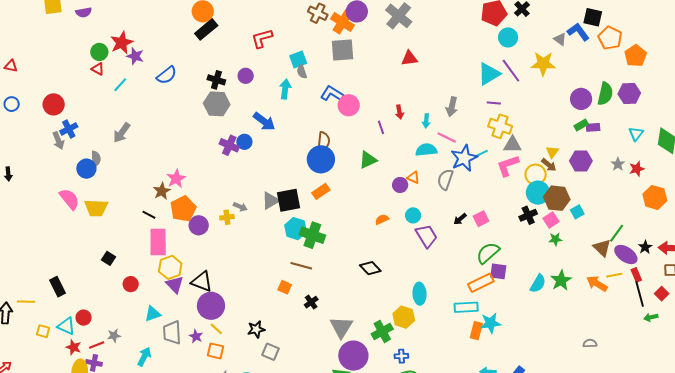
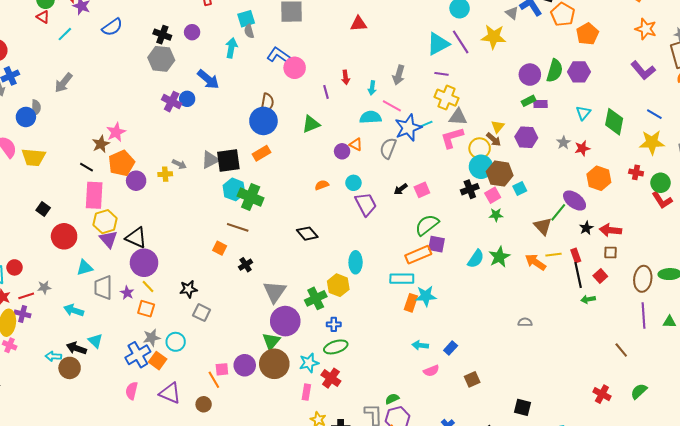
purple ellipse: (626, 255) -> (575, 201), moved
red circle: (131, 284) -> (64, 236), size x1.6
cyan arrow: (144, 357) -> (74, 310), turned -102

